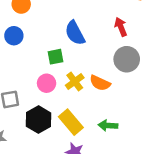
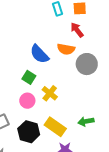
red arrow: (121, 27) -> (77, 30), moved
green square: (56, 57) -> (29, 77), turned -32
orange semicircle: (100, 83) -> (66, 49), moved

